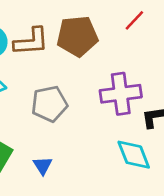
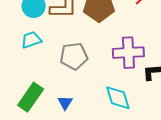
cyan diamond: (134, 155) -> (118, 98), moved

